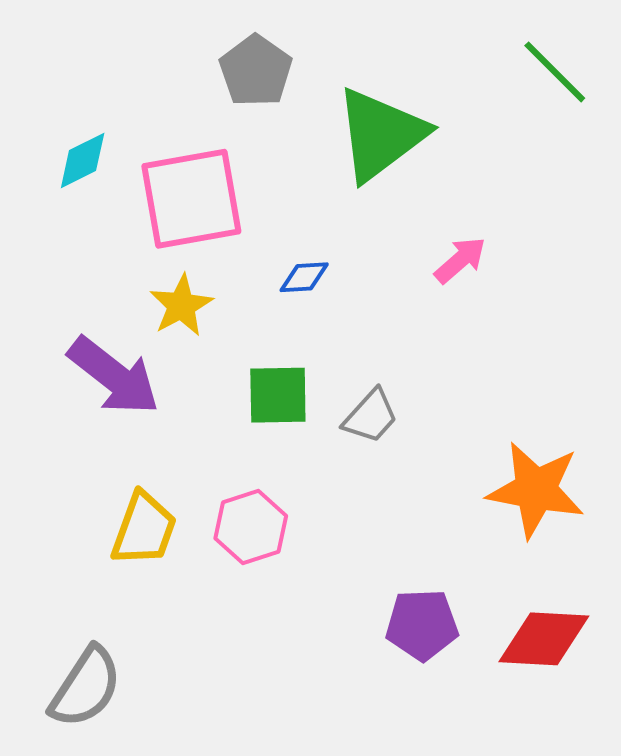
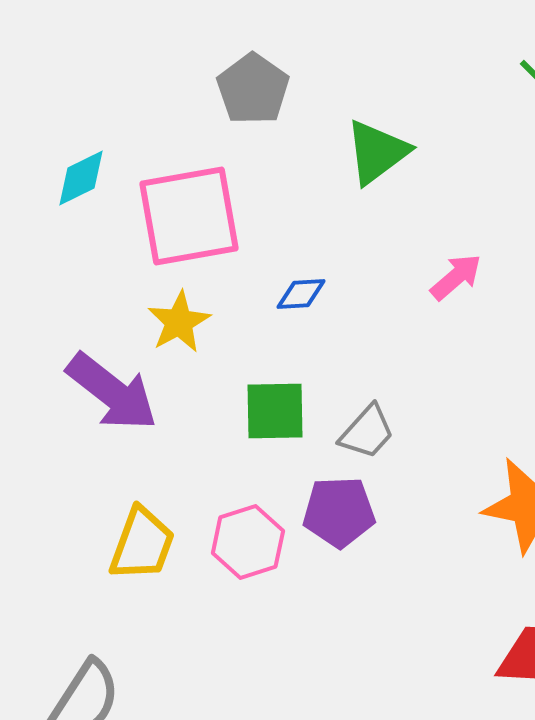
green triangle: (381, 134) -> (377, 152), size x0.7
purple pentagon: (422, 625) -> (339, 512), moved

